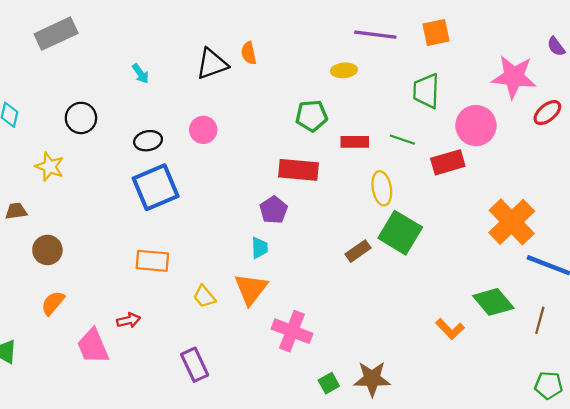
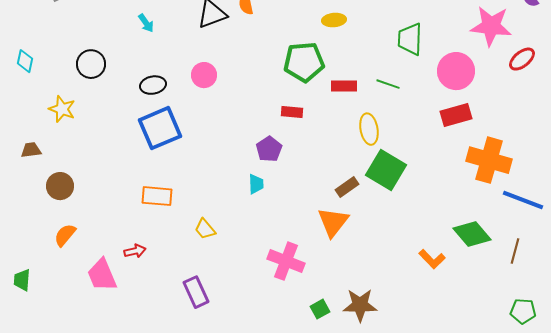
green pentagon: (311, 116) -> (304, 62), size x1.4
red rectangle: (448, 162) -> (456, 115), moved
red rectangle: (298, 170) -> (292, 112), size x0.6
orange cross: (512, 222) -> (489, 160), turned -30
orange triangle: (251, 289) -> (333, 222), moved

